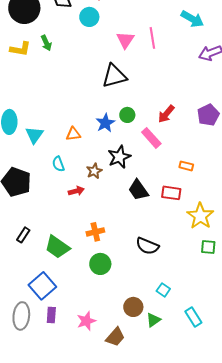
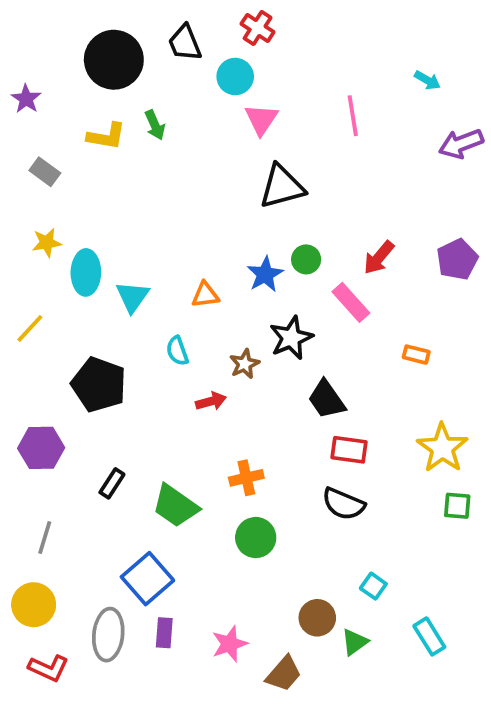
cyan arrow: (192, 19) -> (427, 80), size x0.6
pink triangle: (125, 40) -> (261, 119), moved
red rectangle: (171, 193) -> (349, 450), moved

